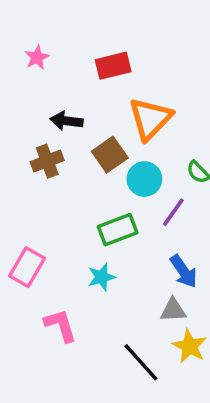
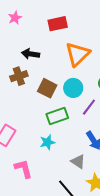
brown square: (110, 155) -> (47, 88), moved, turned -30
gray triangle: (173, 310) -> (78, 161), moved, turned 35

